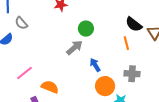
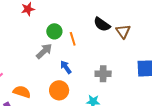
orange line: (126, 43) -> (73, 39), moved
orange circle: (105, 86) -> (59, 90), moved

